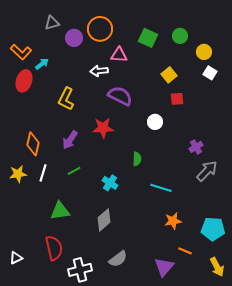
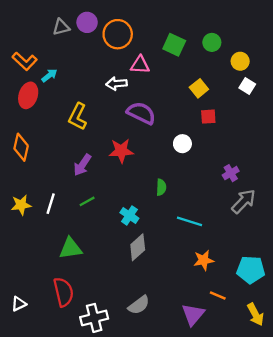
purple circle: (74, 38) -> (87, 22), moved
orange diamond: (33, 144) -> (21, 147), moved
gray diamond: (104, 220) -> (138, 247), moved

